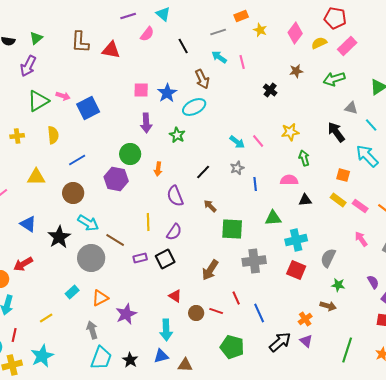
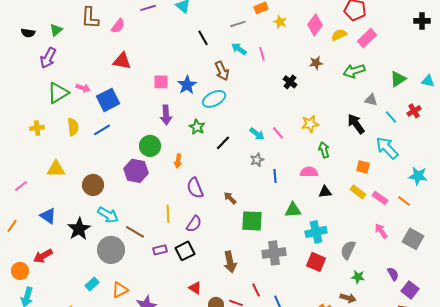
pink semicircle: (147, 34) -> (118, 26), moved
brown L-shape: (80, 42) -> (90, 18), moved
red triangle: (111, 50) -> (122, 61), moved
blue line: (77, 160) -> (102, 130), moved
black line: (203, 172) -> (223, 143), moved
brown arrow: (210, 270) -> (230, 262), turned -45

